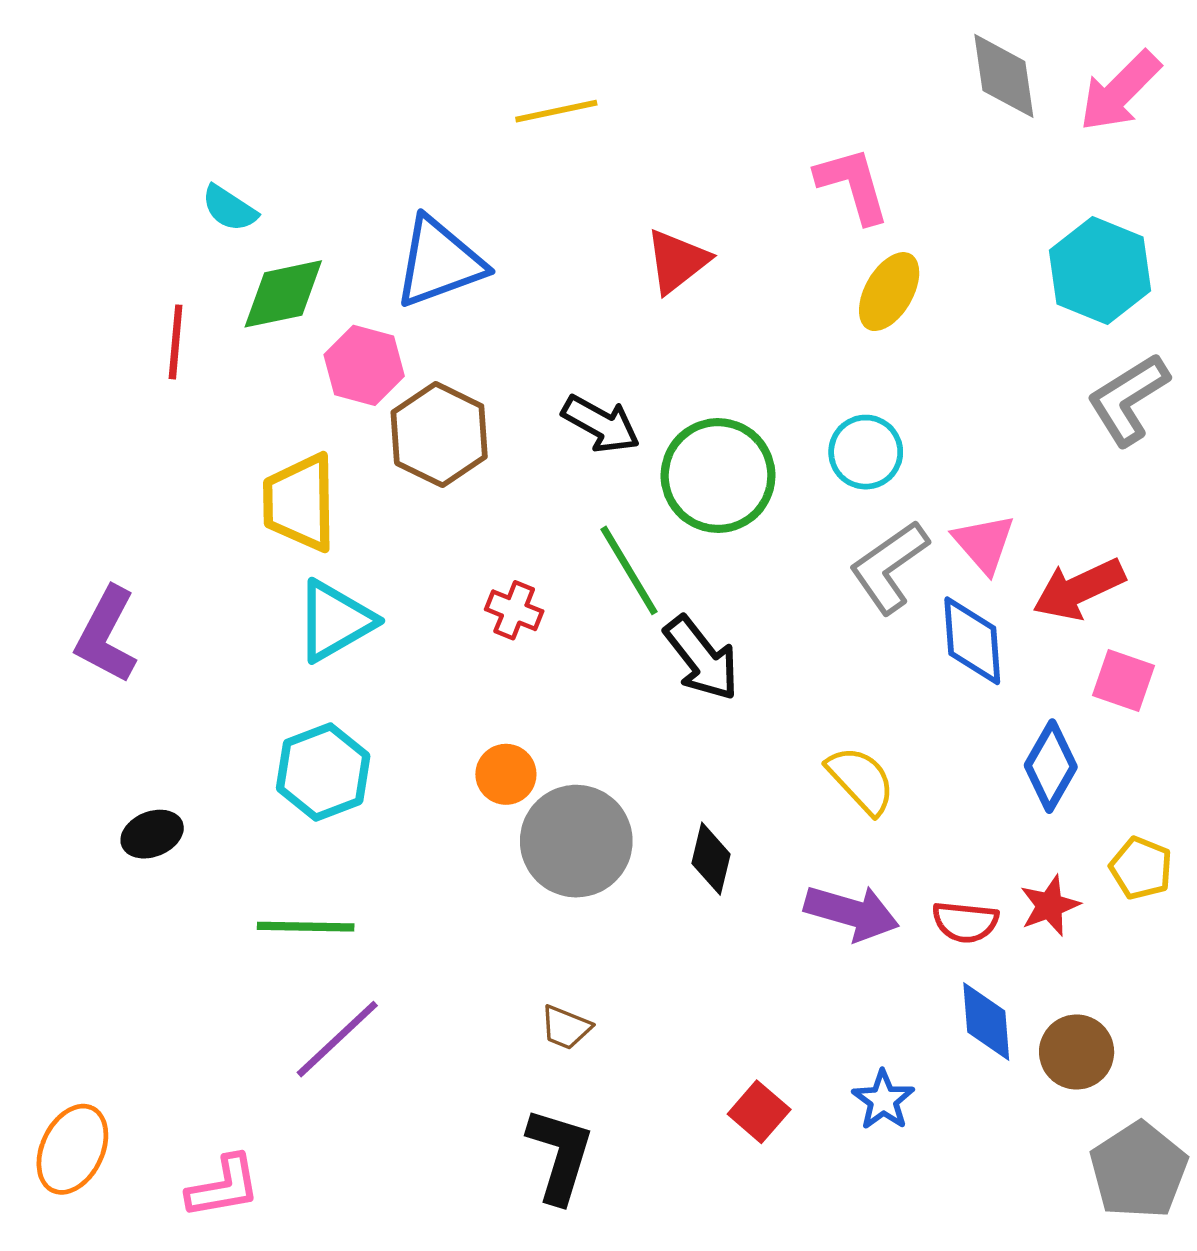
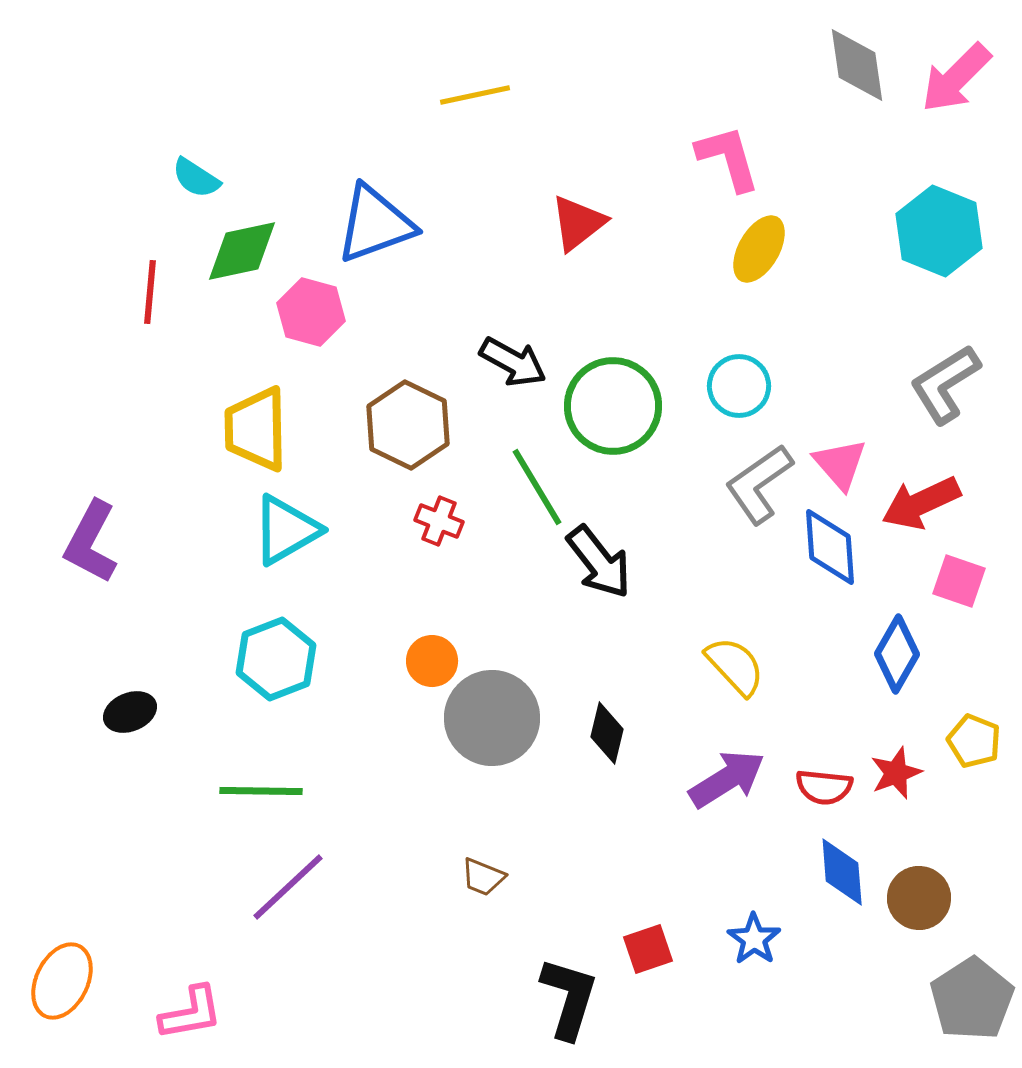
gray L-shape: (1128, 399) -> (945, 384), moved
brown hexagon: (439, 435) -> (408, 425), moved
purple arrow: (852, 913) -> (727, 779), turned -48
red square: (759, 1112) -> (648, 949), turned 30
black L-shape: (560, 1155) -> (569, 998), moved

